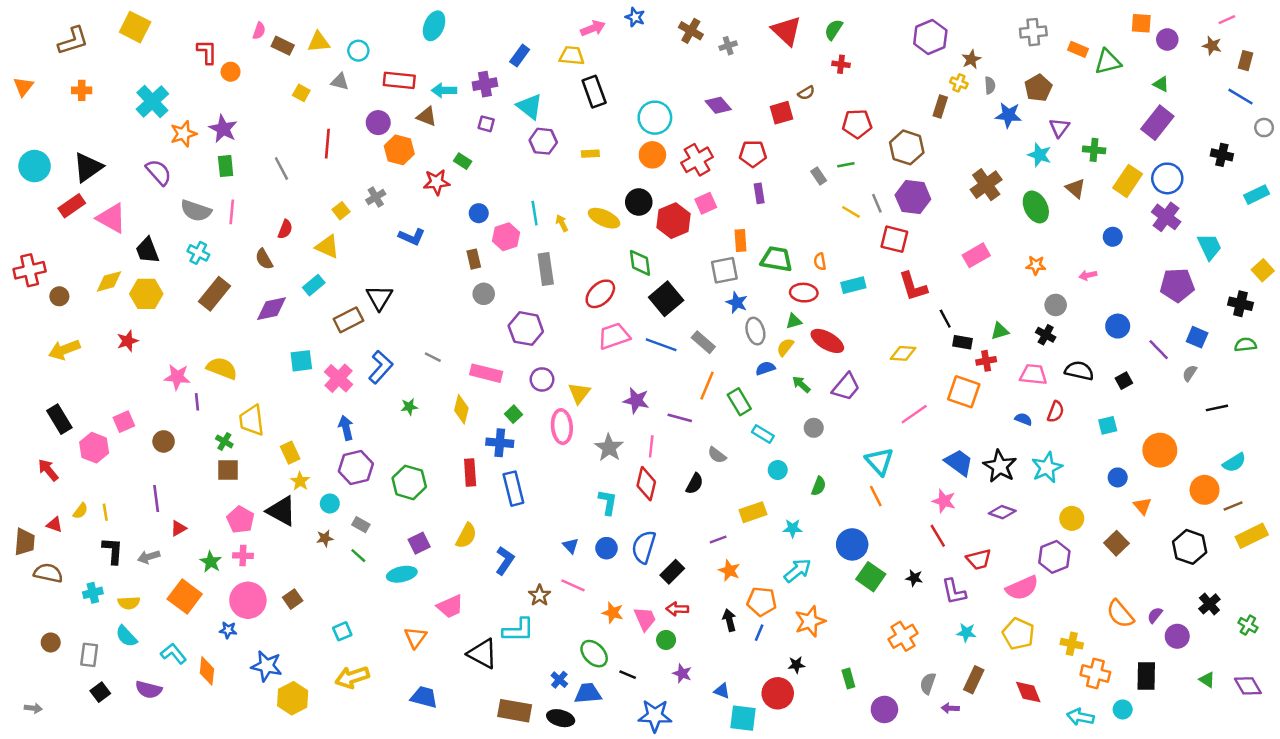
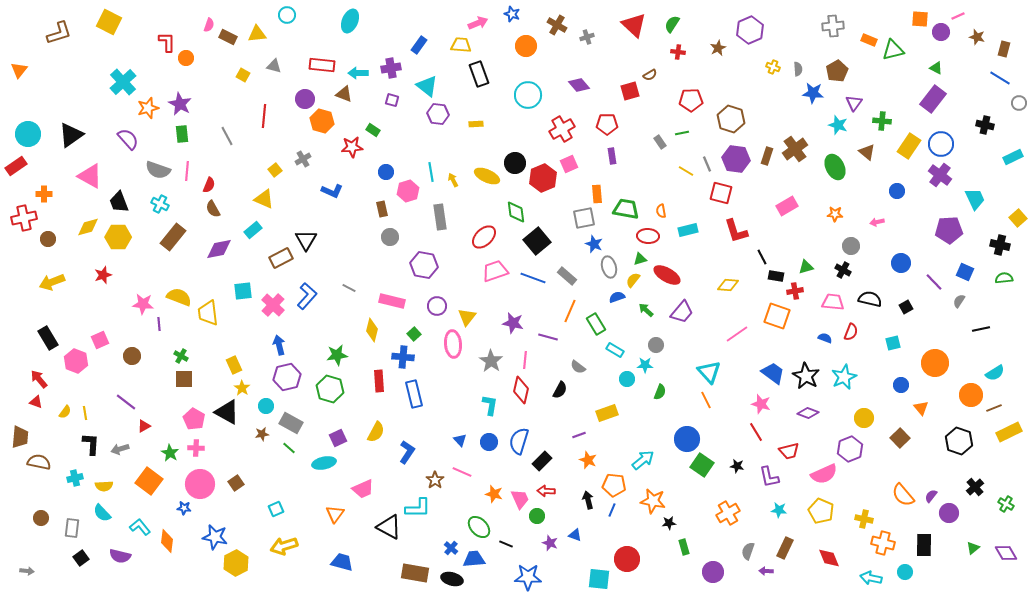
pink line: (1227, 20) -> (958, 16), moved
cyan circle: (358, 51) -> (287, 15), moved
brown star: (971, 59) -> (718, 48), moved
orange cross: (82, 90) -> (44, 194), moved
brown rectangle: (940, 106) -> (767, 156), moved
orange circle: (652, 155) -> (526, 46), moved
red rectangle: (72, 206) -> (16, 166), moved
red semicircle: (285, 229) -> (209, 185), moved
green star: (409, 407) -> (337, 355), moved, size x1.5
yellow trapezoid: (252, 420) -> (208, 313), moved
purple line: (156, 499) -> (126, 402), turned -45
red triangle: (54, 525) -> (36, 402), moved
gray rectangle: (361, 525) -> (291, 423), size x1.6
cyan star: (793, 528) -> (645, 365), moved
orange star: (810, 621) -> (653, 501), turned 30
black star: (796, 665) -> (669, 523), moved
green triangle: (1207, 680) -> (973, 548), turned 48
blue triangle: (722, 691) -> (575, 535), moved

